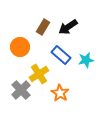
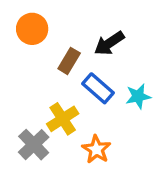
brown rectangle: (43, 27) -> (69, 61), moved
orange circle: (20, 47) -> (32, 29), moved

